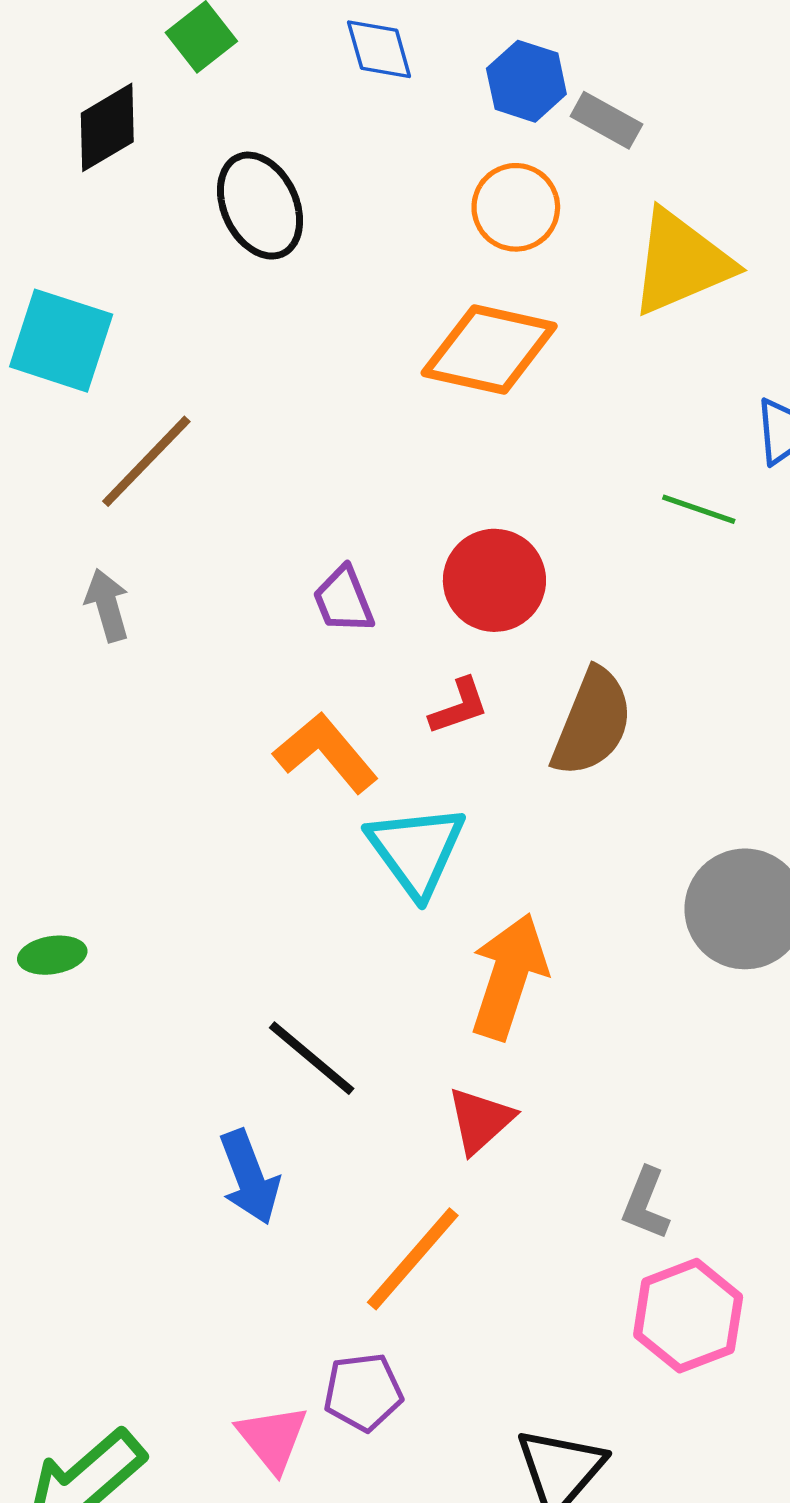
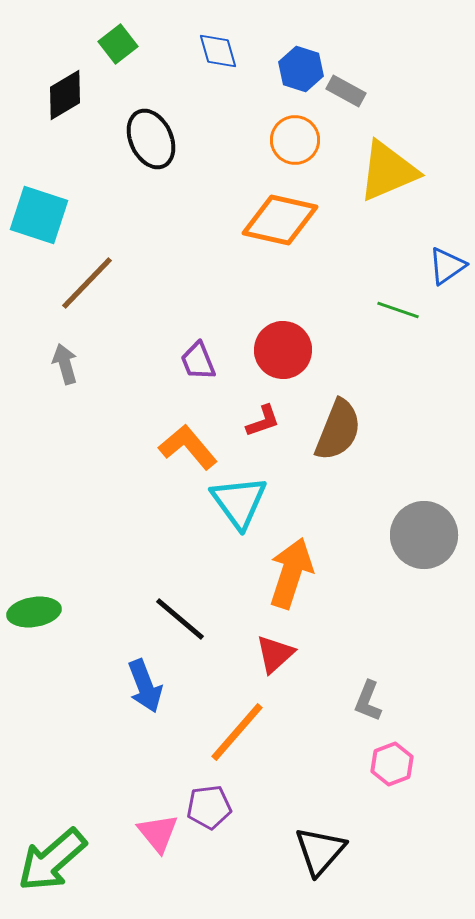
green ellipse: (52, 955) -> (34, 612), moved, size x1.4
pink hexagon: (688, 1316) -> (392, 764), size x0.7

